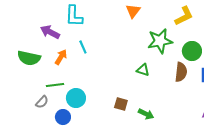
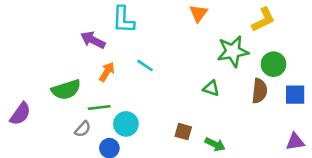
cyan line: (83, 47) -> (145, 65), moved, turned -32
green semicircle: (29, 58) -> (66, 90), moved, turned -30

